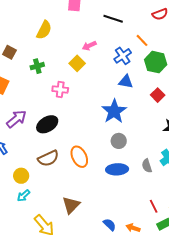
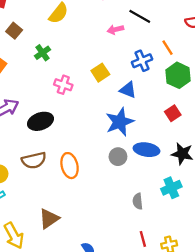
pink arrow: (89, 46) -> (115, 30), moved
yellow square: (77, 63) -> (100, 73), moved
green cross: (37, 66) -> (43, 53), turned -32
blue triangle: (126, 82) -> (128, 90), moved
gray semicircle: (147, 166) -> (138, 201), moved
blue ellipse: (117, 169) -> (146, 150), moved

